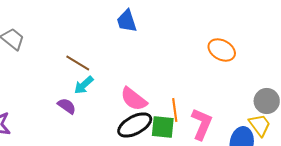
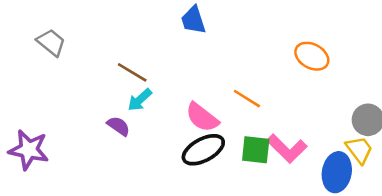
orange line: (175, 110) -> (247, 99), moved, turned -50
pink L-shape: (202, 124) -> (287, 149), turned 112
green square: (163, 127) -> (256, 150), moved

